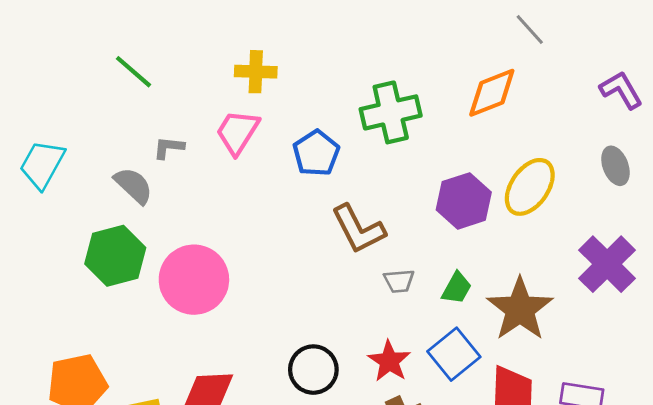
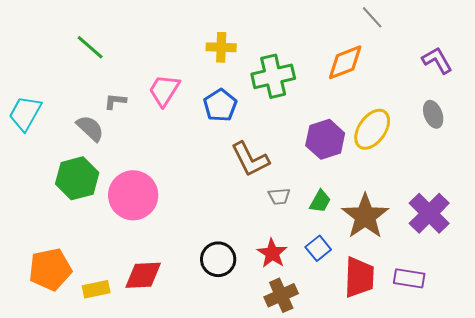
yellow cross: (256, 72) -> (221, 47), moved
purple cross: (607, 264) -> (429, 213), moved
blue square: (454, 354) -> (318, 248), size x0.7

